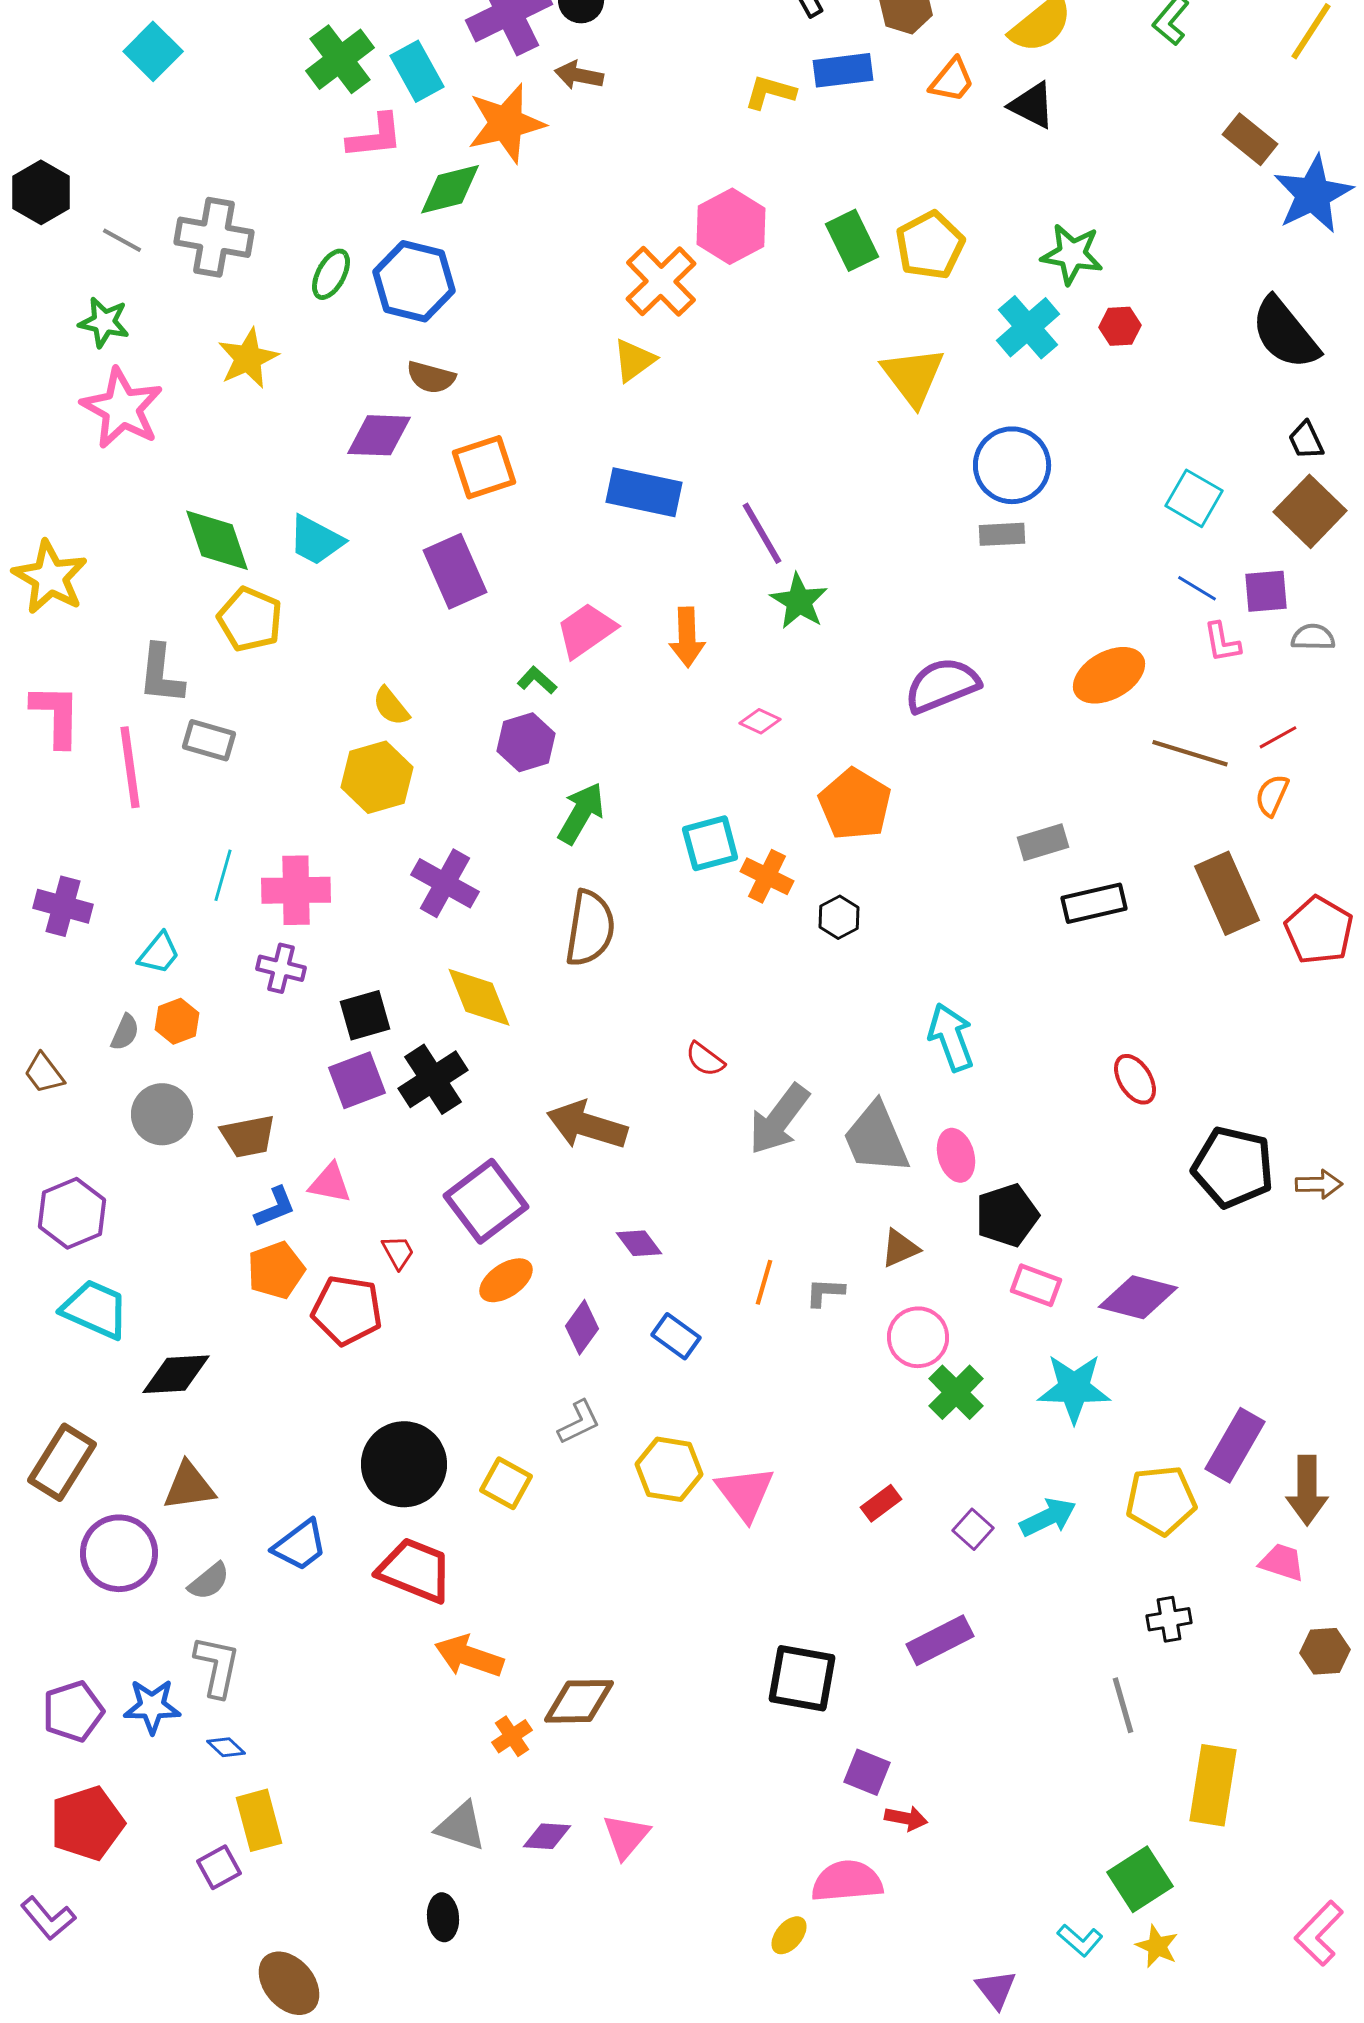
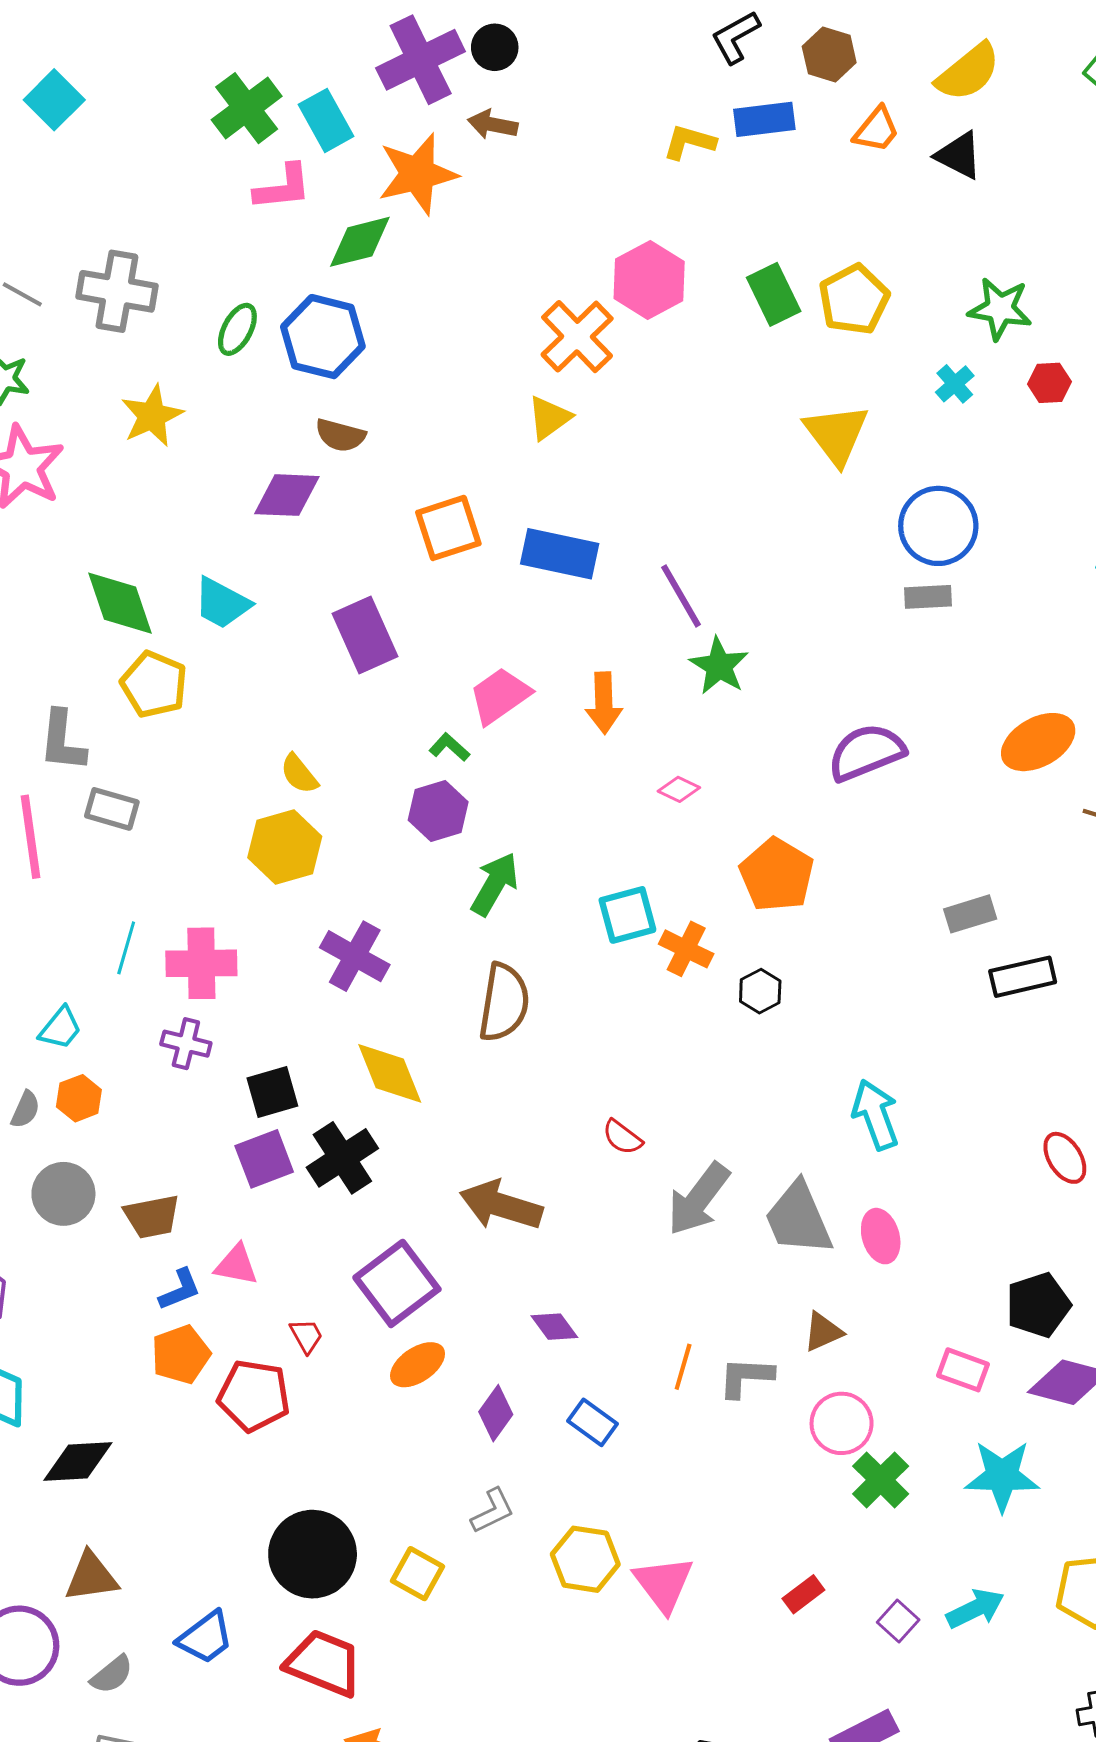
cyan cross: (1028, 327) -> (955, 384), size x0.6
orange square: (484, 467) -> (448, 528), moved
black pentagon: (1007, 1215) -> (1038, 1305), moved
gray L-shape: (825, 1292) -> (746, 1377), size x1.4

